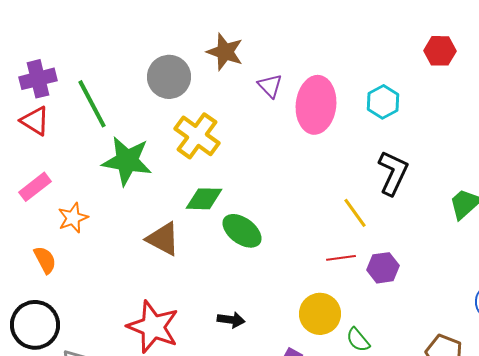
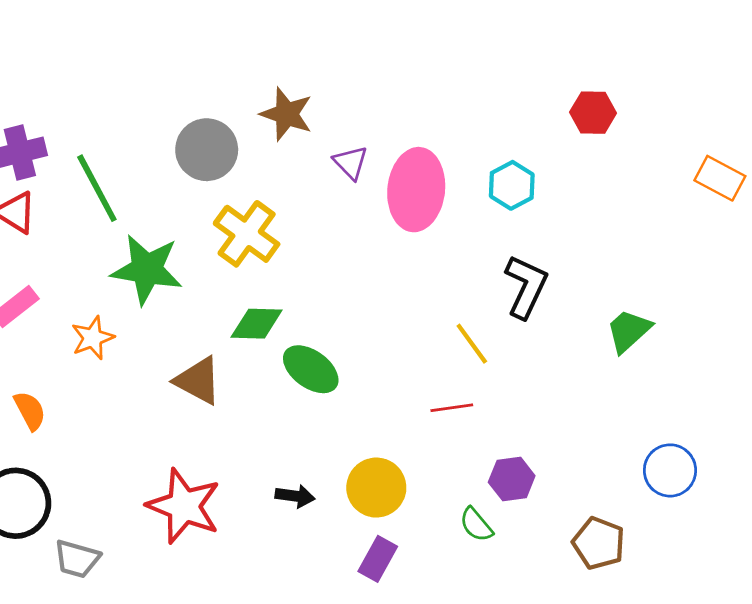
orange star: (73, 218) -> (93, 338), moved
purple hexagon: (383, 268) -> (512, 479), moved
yellow circle: (320, 314) -> (376, 488), moved

